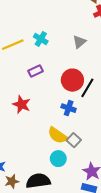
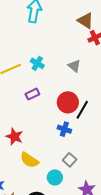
gray triangle: (79, 42) -> (74, 66), turned -40
red star: (22, 104) -> (14, 137), moved
yellow semicircle: (57, 135) -> (29, 160), moved

